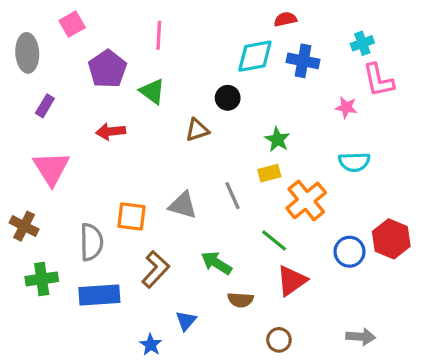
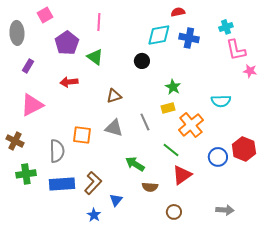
pink star: (346, 107) -> (250, 71), moved
brown triangle: (197, 130) -> (114, 96), moved
pink triangle: (51, 168) -> (32, 105), turned 35
brown L-shape: (156, 269) -> (93, 183), moved

